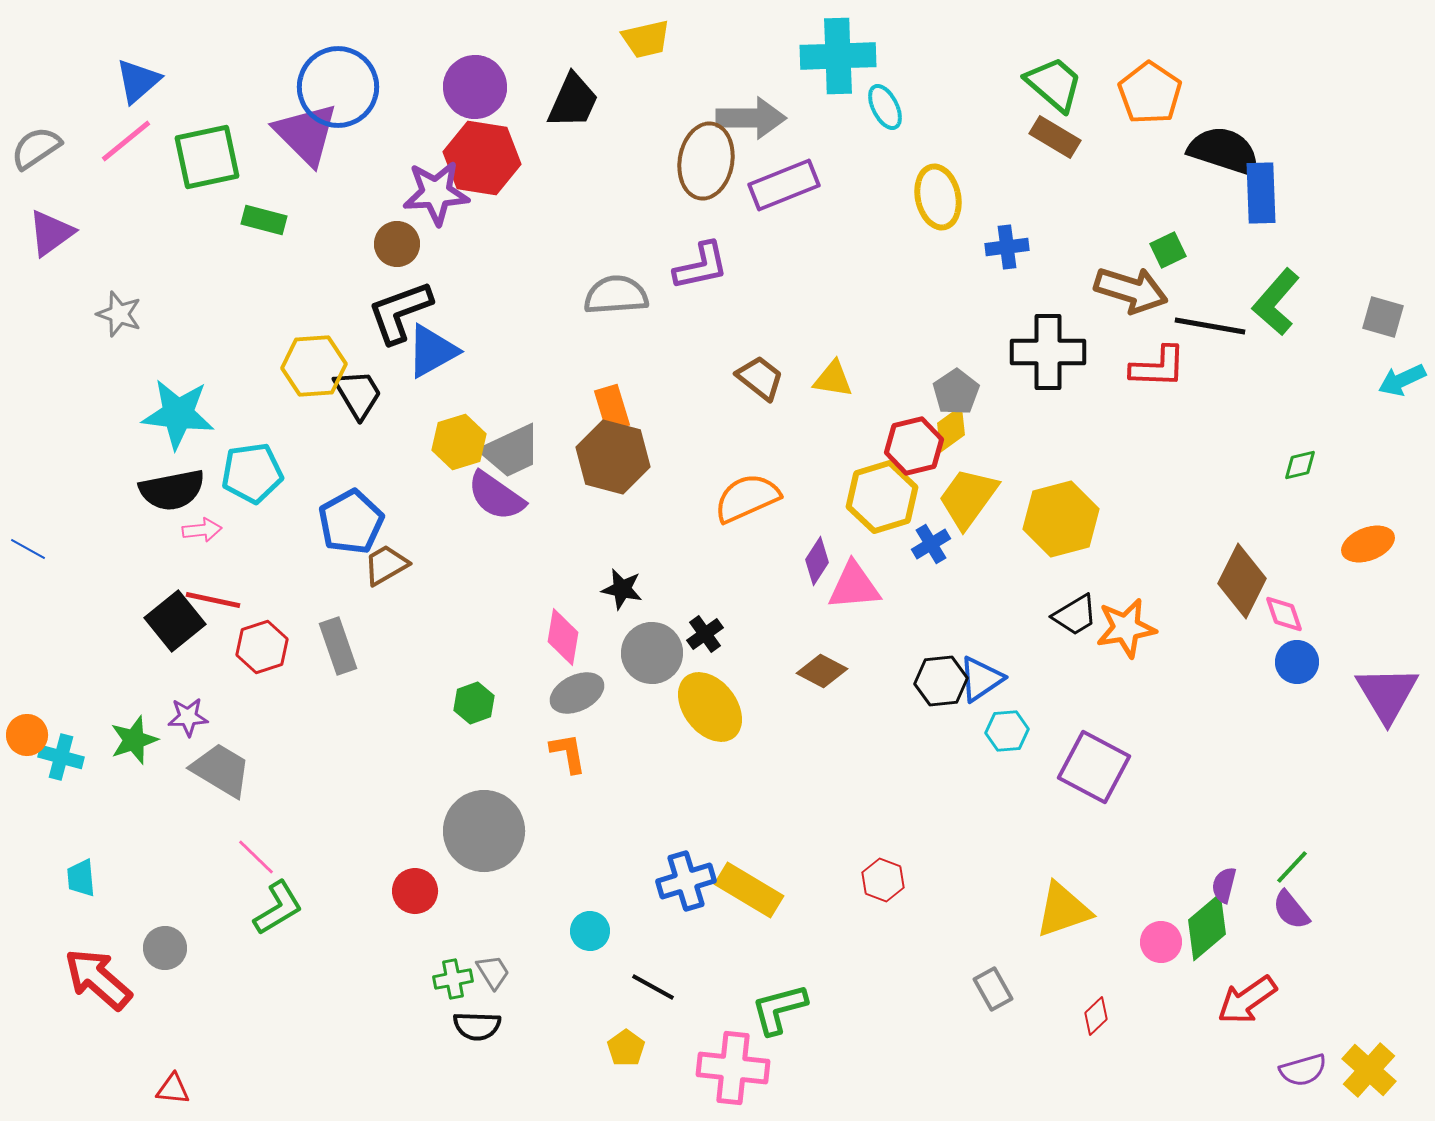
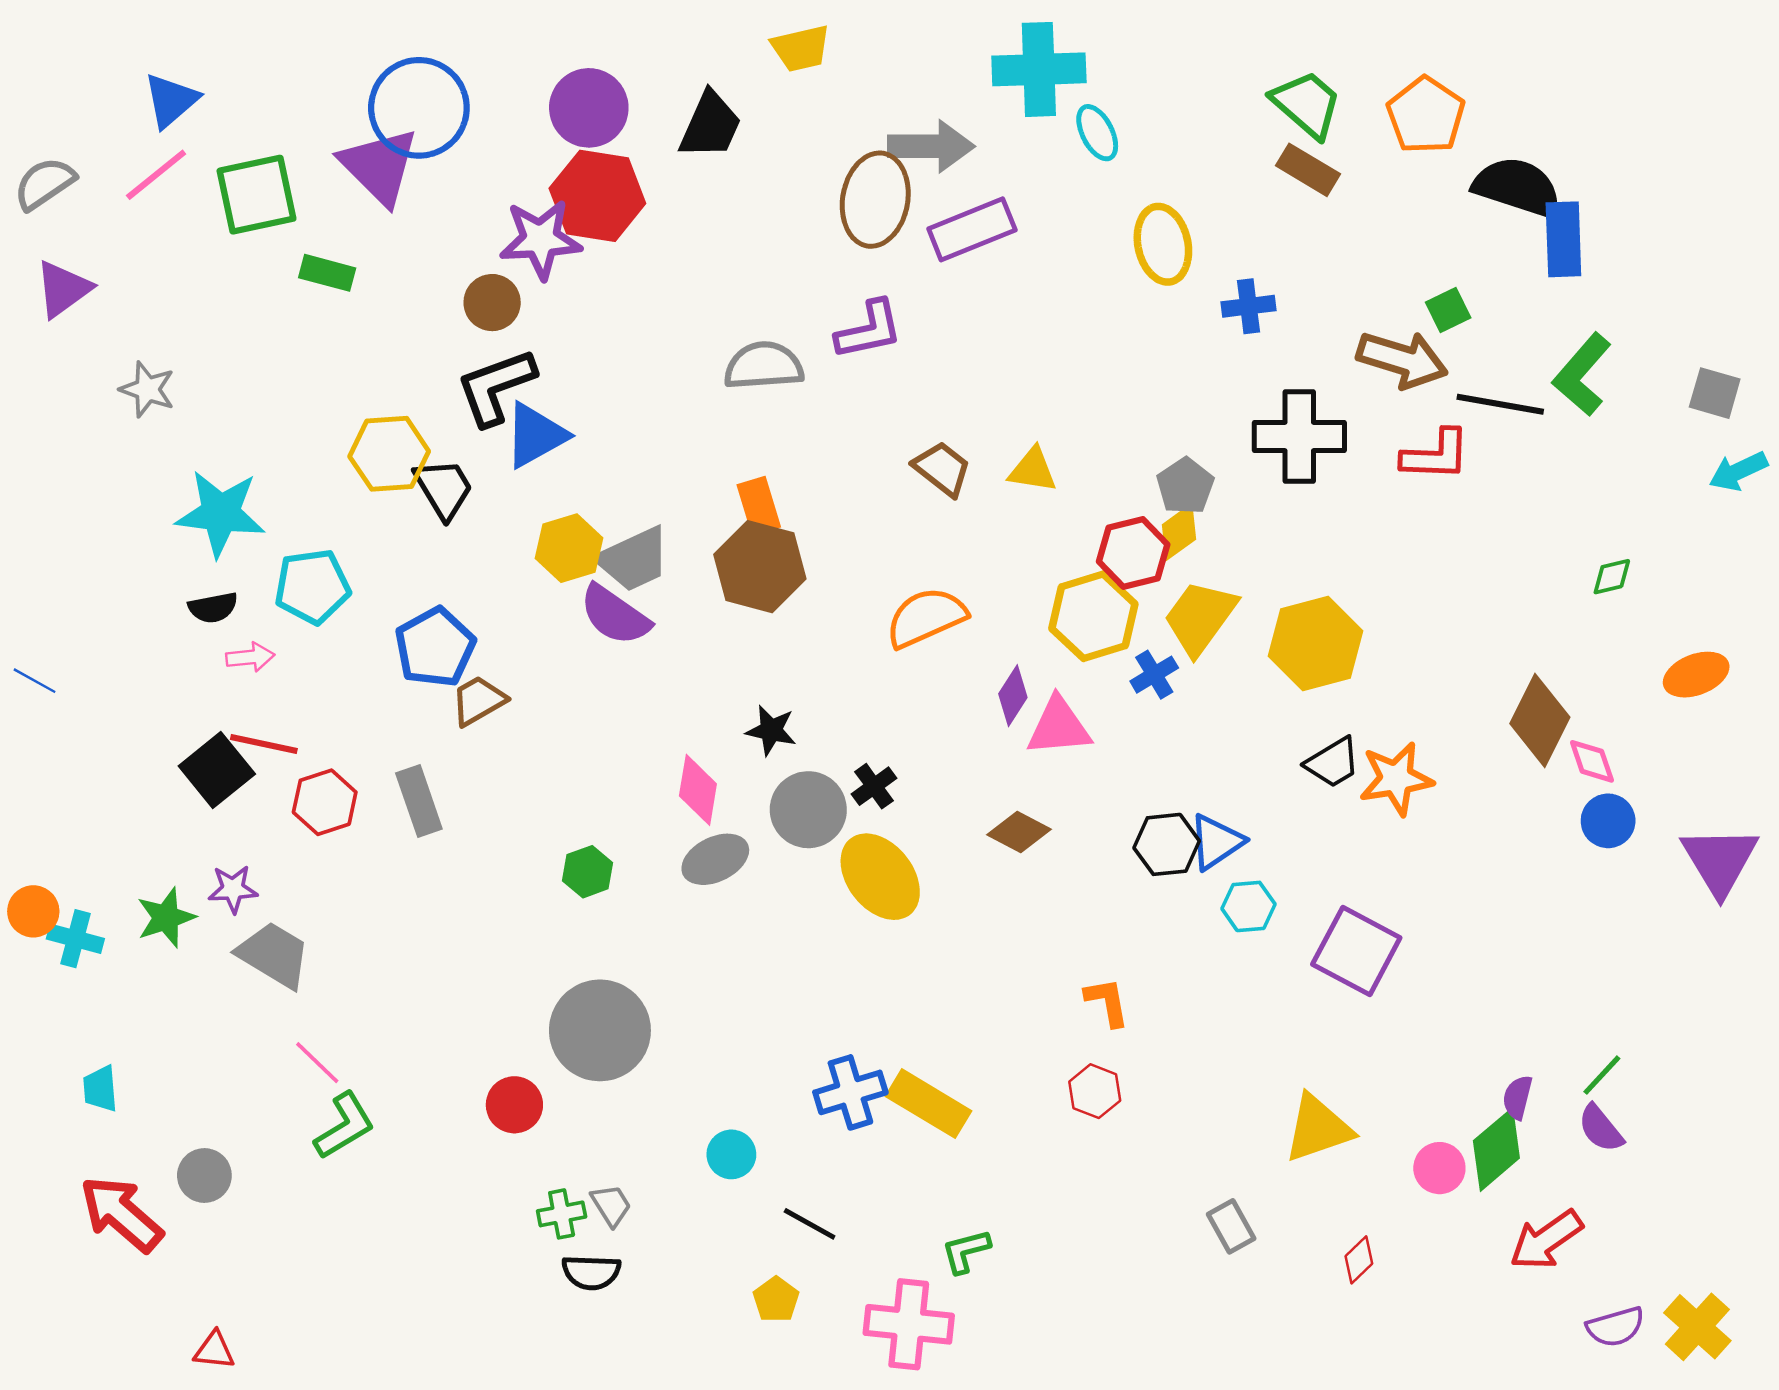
black semicircle: (172, 490) -> (213, 608), size x0.6
orange L-shape: (568, 753) -> (1107, 1002), moved
green L-shape: (779, 1009) -> (966, 1251), size x0.7

